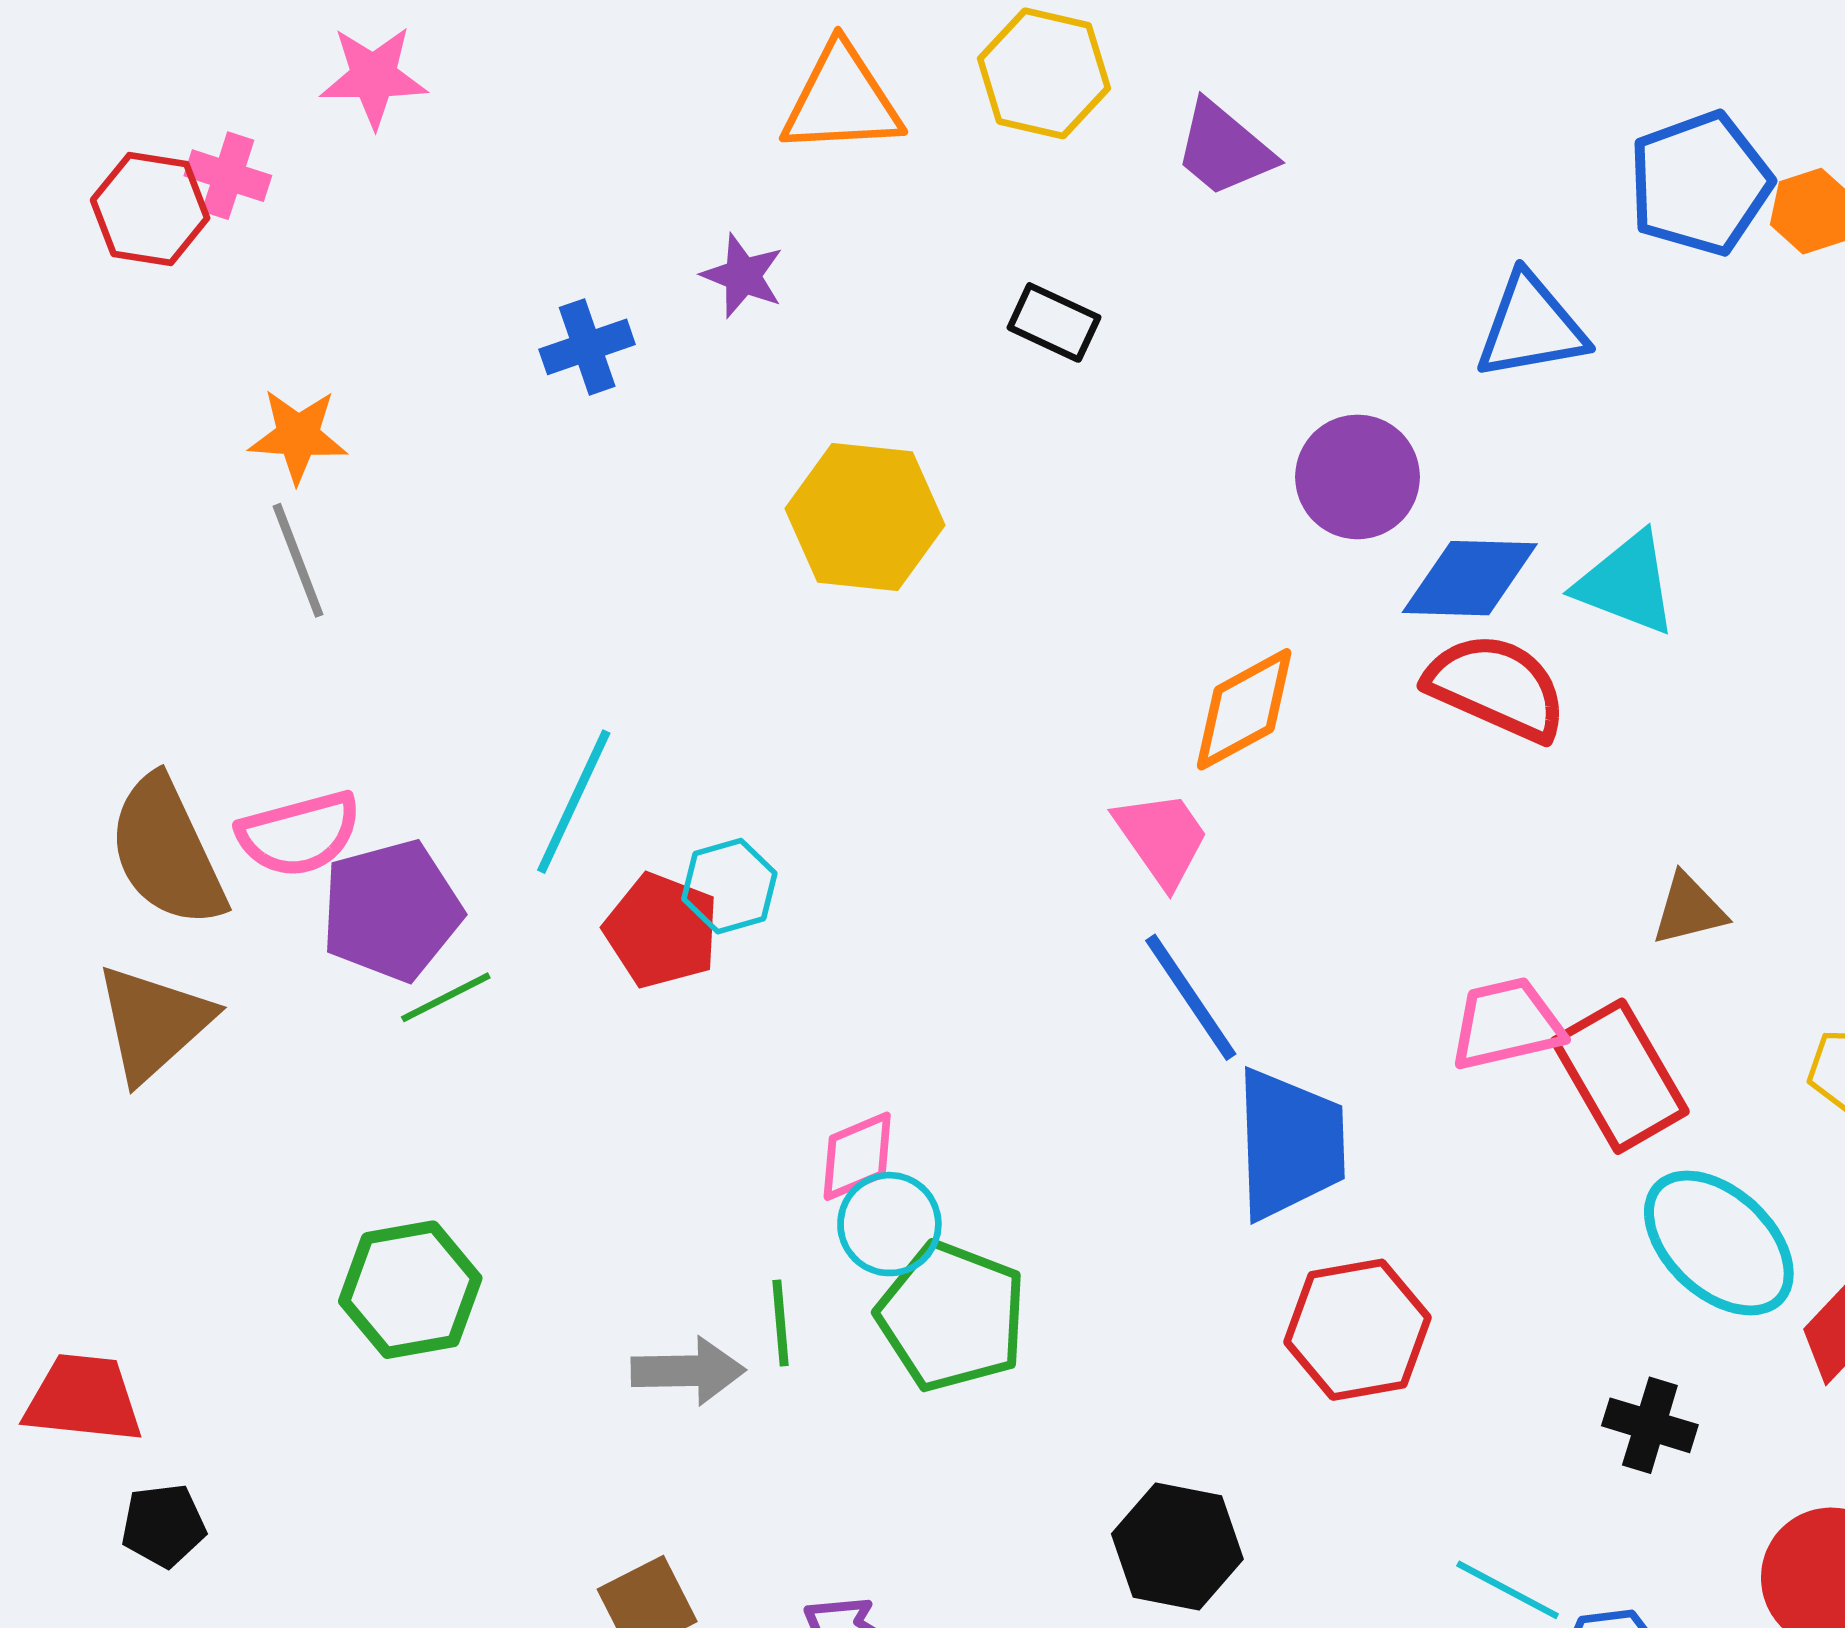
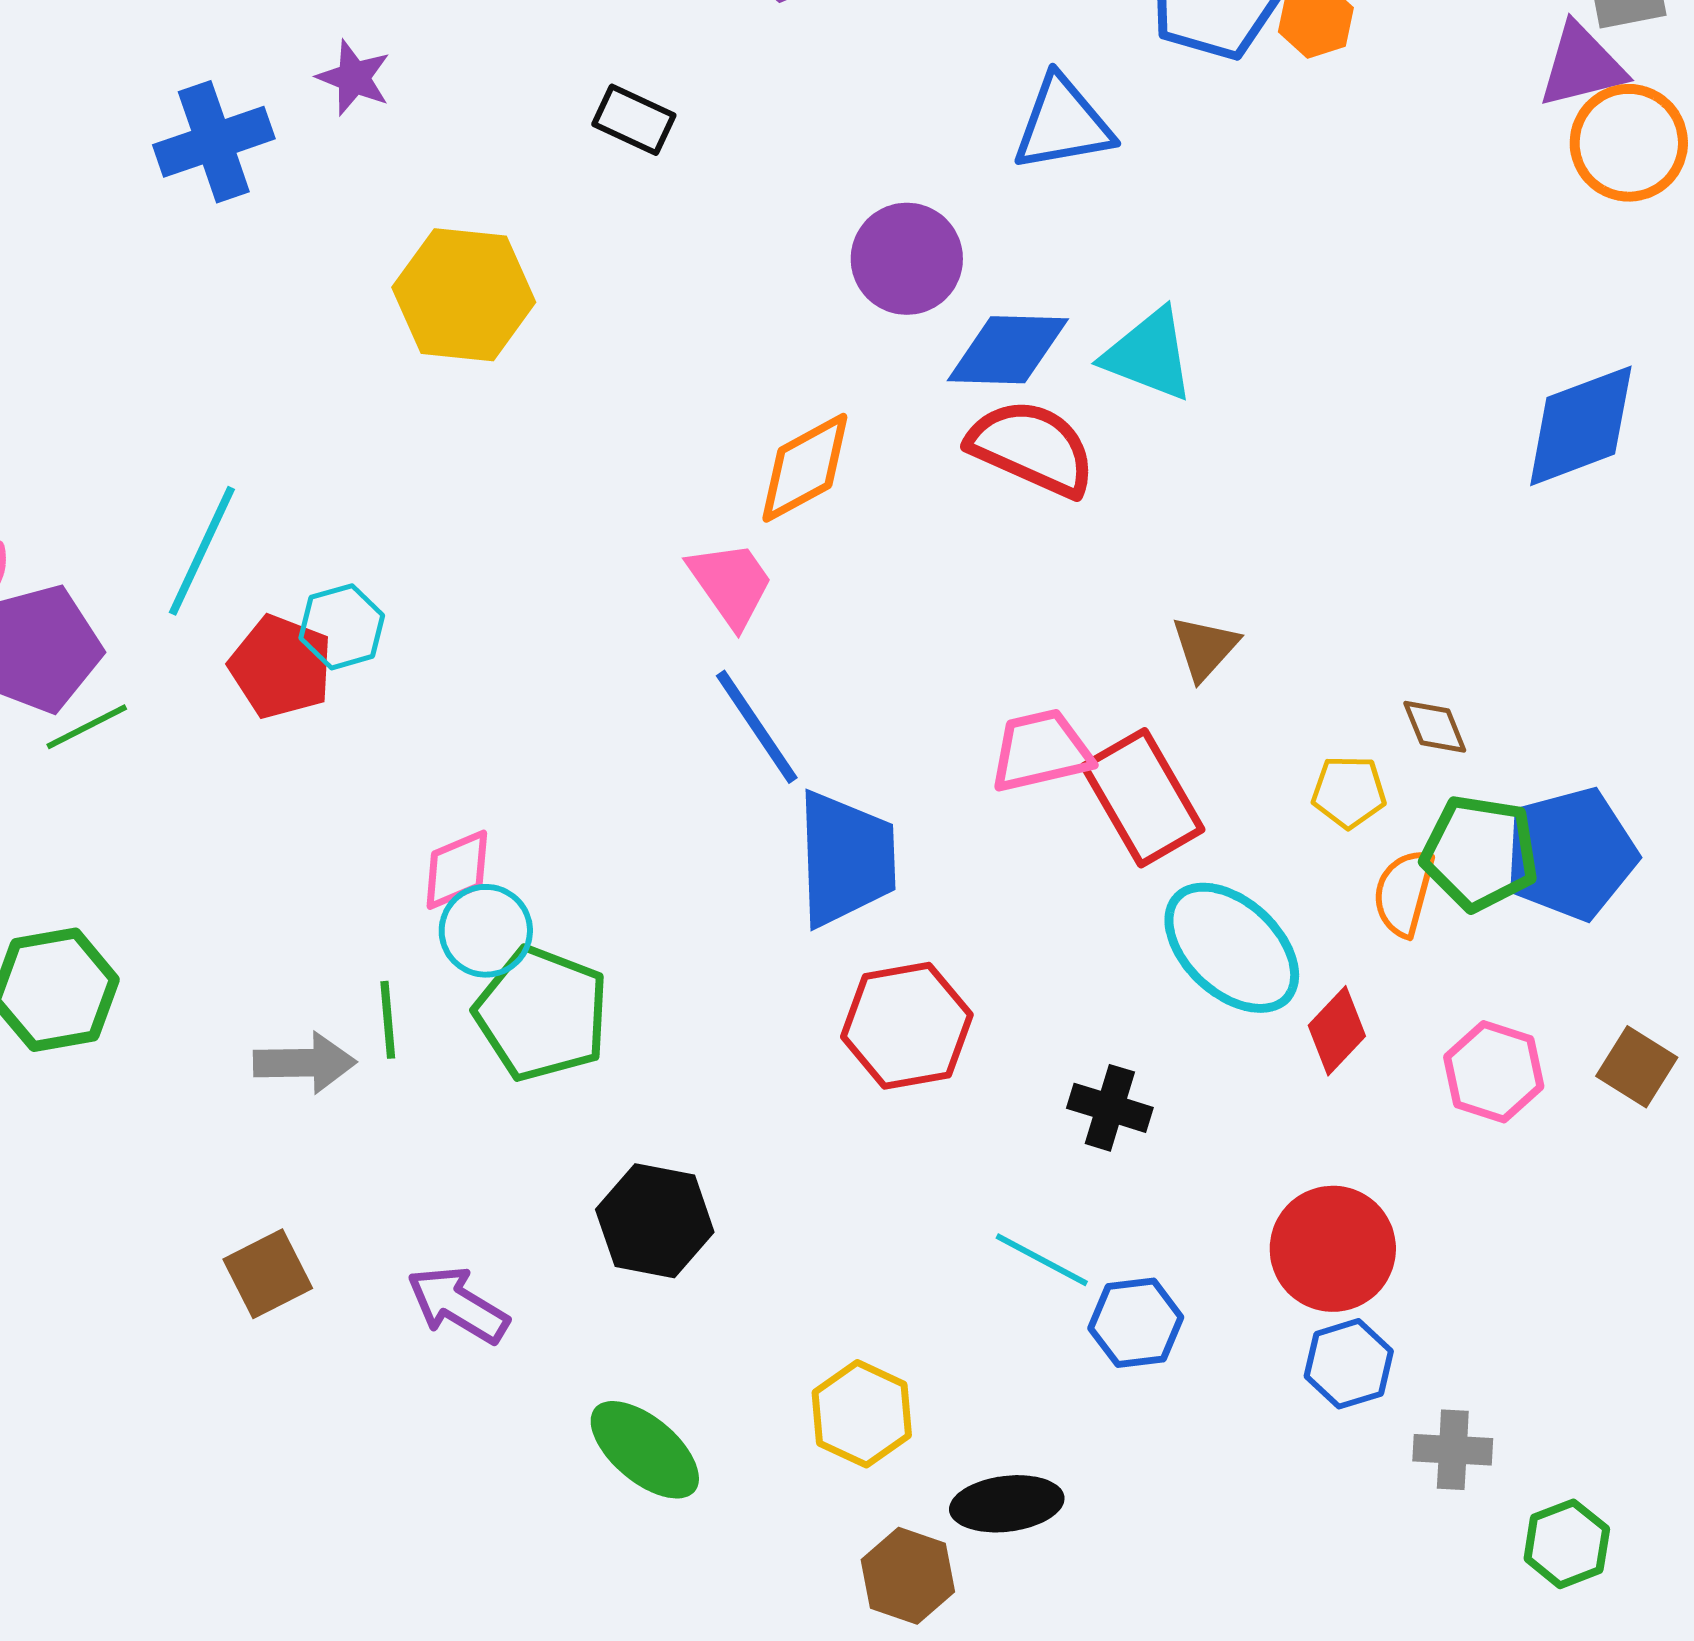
blue cross: (587, 347) -> (214, 142), size x1.4
brown triangle: (1689, 909) -> (1205, 648), turned -34
black cross: (1650, 1425) -> (1110, 1108), moved
black hexagon: (1177, 1547) -> (655, 1221), moved

